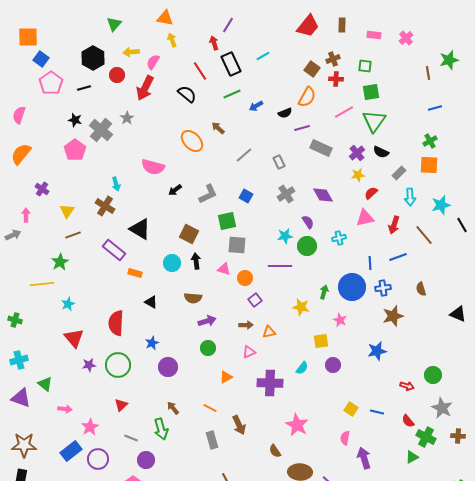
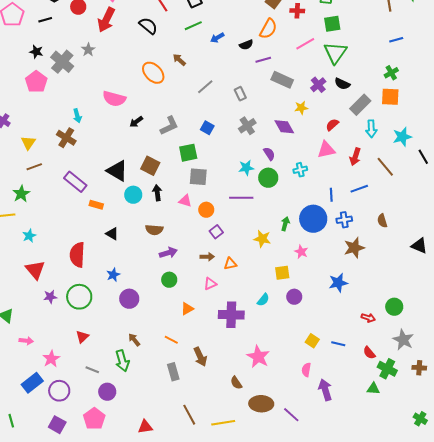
gray rectangle: (399, 173) -> (360, 105), size x1.5
yellow star: (358, 175) -> (301, 108), moved
black triangle: (140, 229) -> (117, 171), moved
green triangle: (412, 457) -> (373, 389), turned 32

